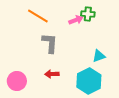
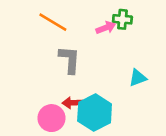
pink circle: (17, 81) -> (51, 118), moved
cyan hexagon: (89, 81) -> (95, 113), moved

